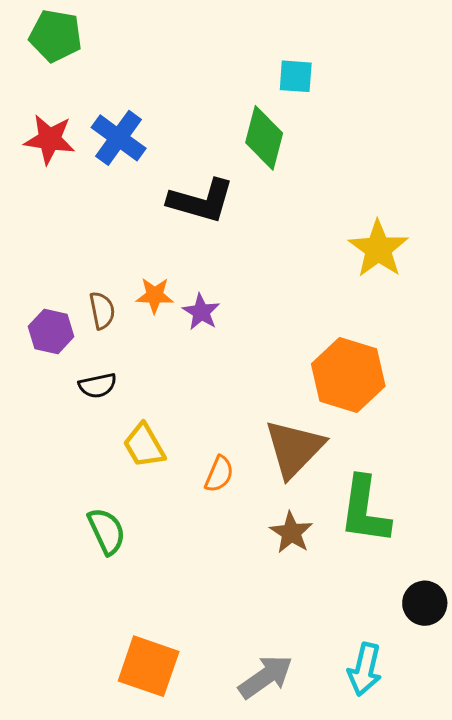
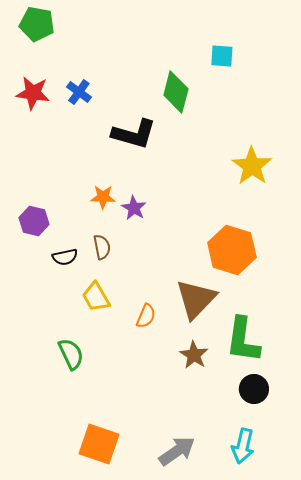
cyan square: (296, 76) -> (222, 56), moved
blue cross: (119, 138) -> (79, 92), size x0.7
brown semicircle: (102, 310) -> (102, 247), moved
black circle: (425, 603) -> (254, 389), moved

